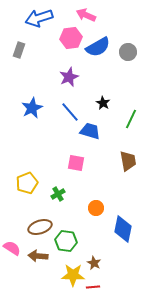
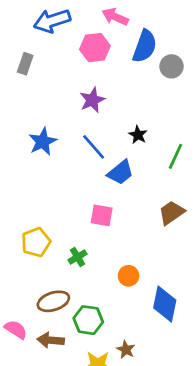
blue semicircle: (98, 47) -> (145, 46), moved, turned -40
blue trapezoid: (90, 131) -> (120, 172), turned 125
brown trapezoid: (128, 161) -> (171, 213), turned -115

